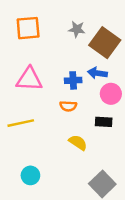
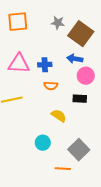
blue cross: (73, 80) -> (45, 65), moved
cyan circle: (30, 175) -> (43, 143), moved

